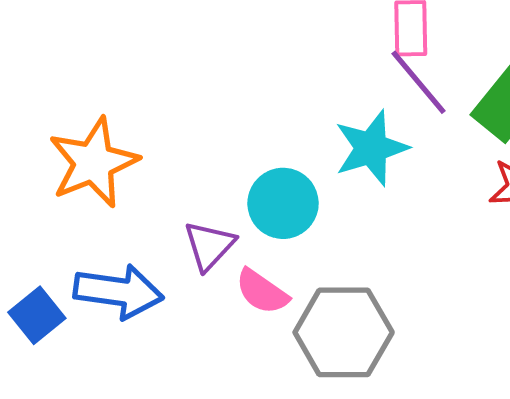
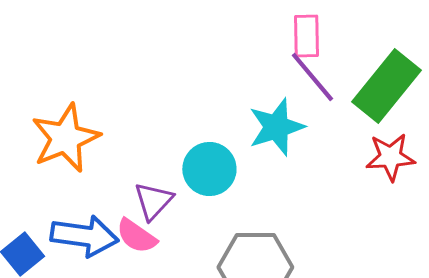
pink semicircle: (262, 292) -> (136, 236), moved

